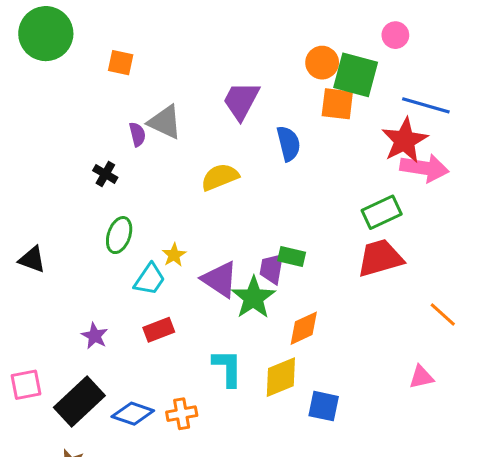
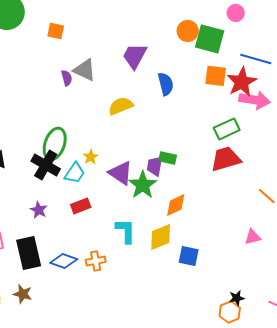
orange square: (337, 104) -> (216, 76), moved
black cross: (105, 174) -> (46, 165), moved, size x1.8
green ellipse: (119, 235) -> (55, 144), size x1.4
black rectangle: (79, 401) -> (29, 253), turned -60

